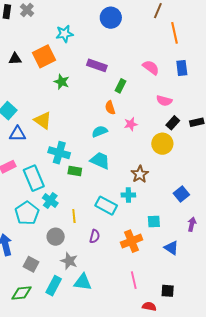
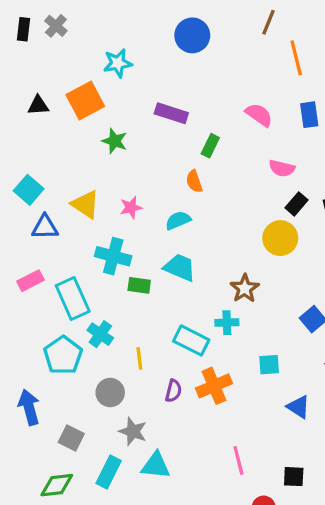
pink star: (131, 124) -> (131, 207), moved
orange cross: (131, 241) -> (214, 386), moved

